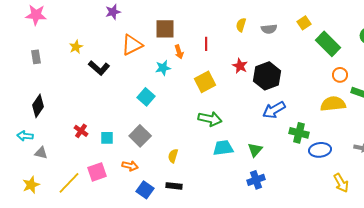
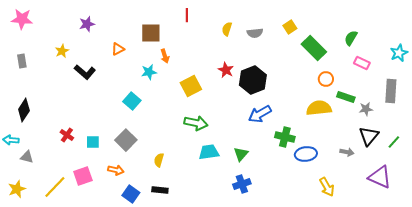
purple star: (113, 12) -> (87, 24), moved
red line: (206, 44) -> (187, 15), moved
orange triangle: (132, 45) -> (118, 49), size x0.6

